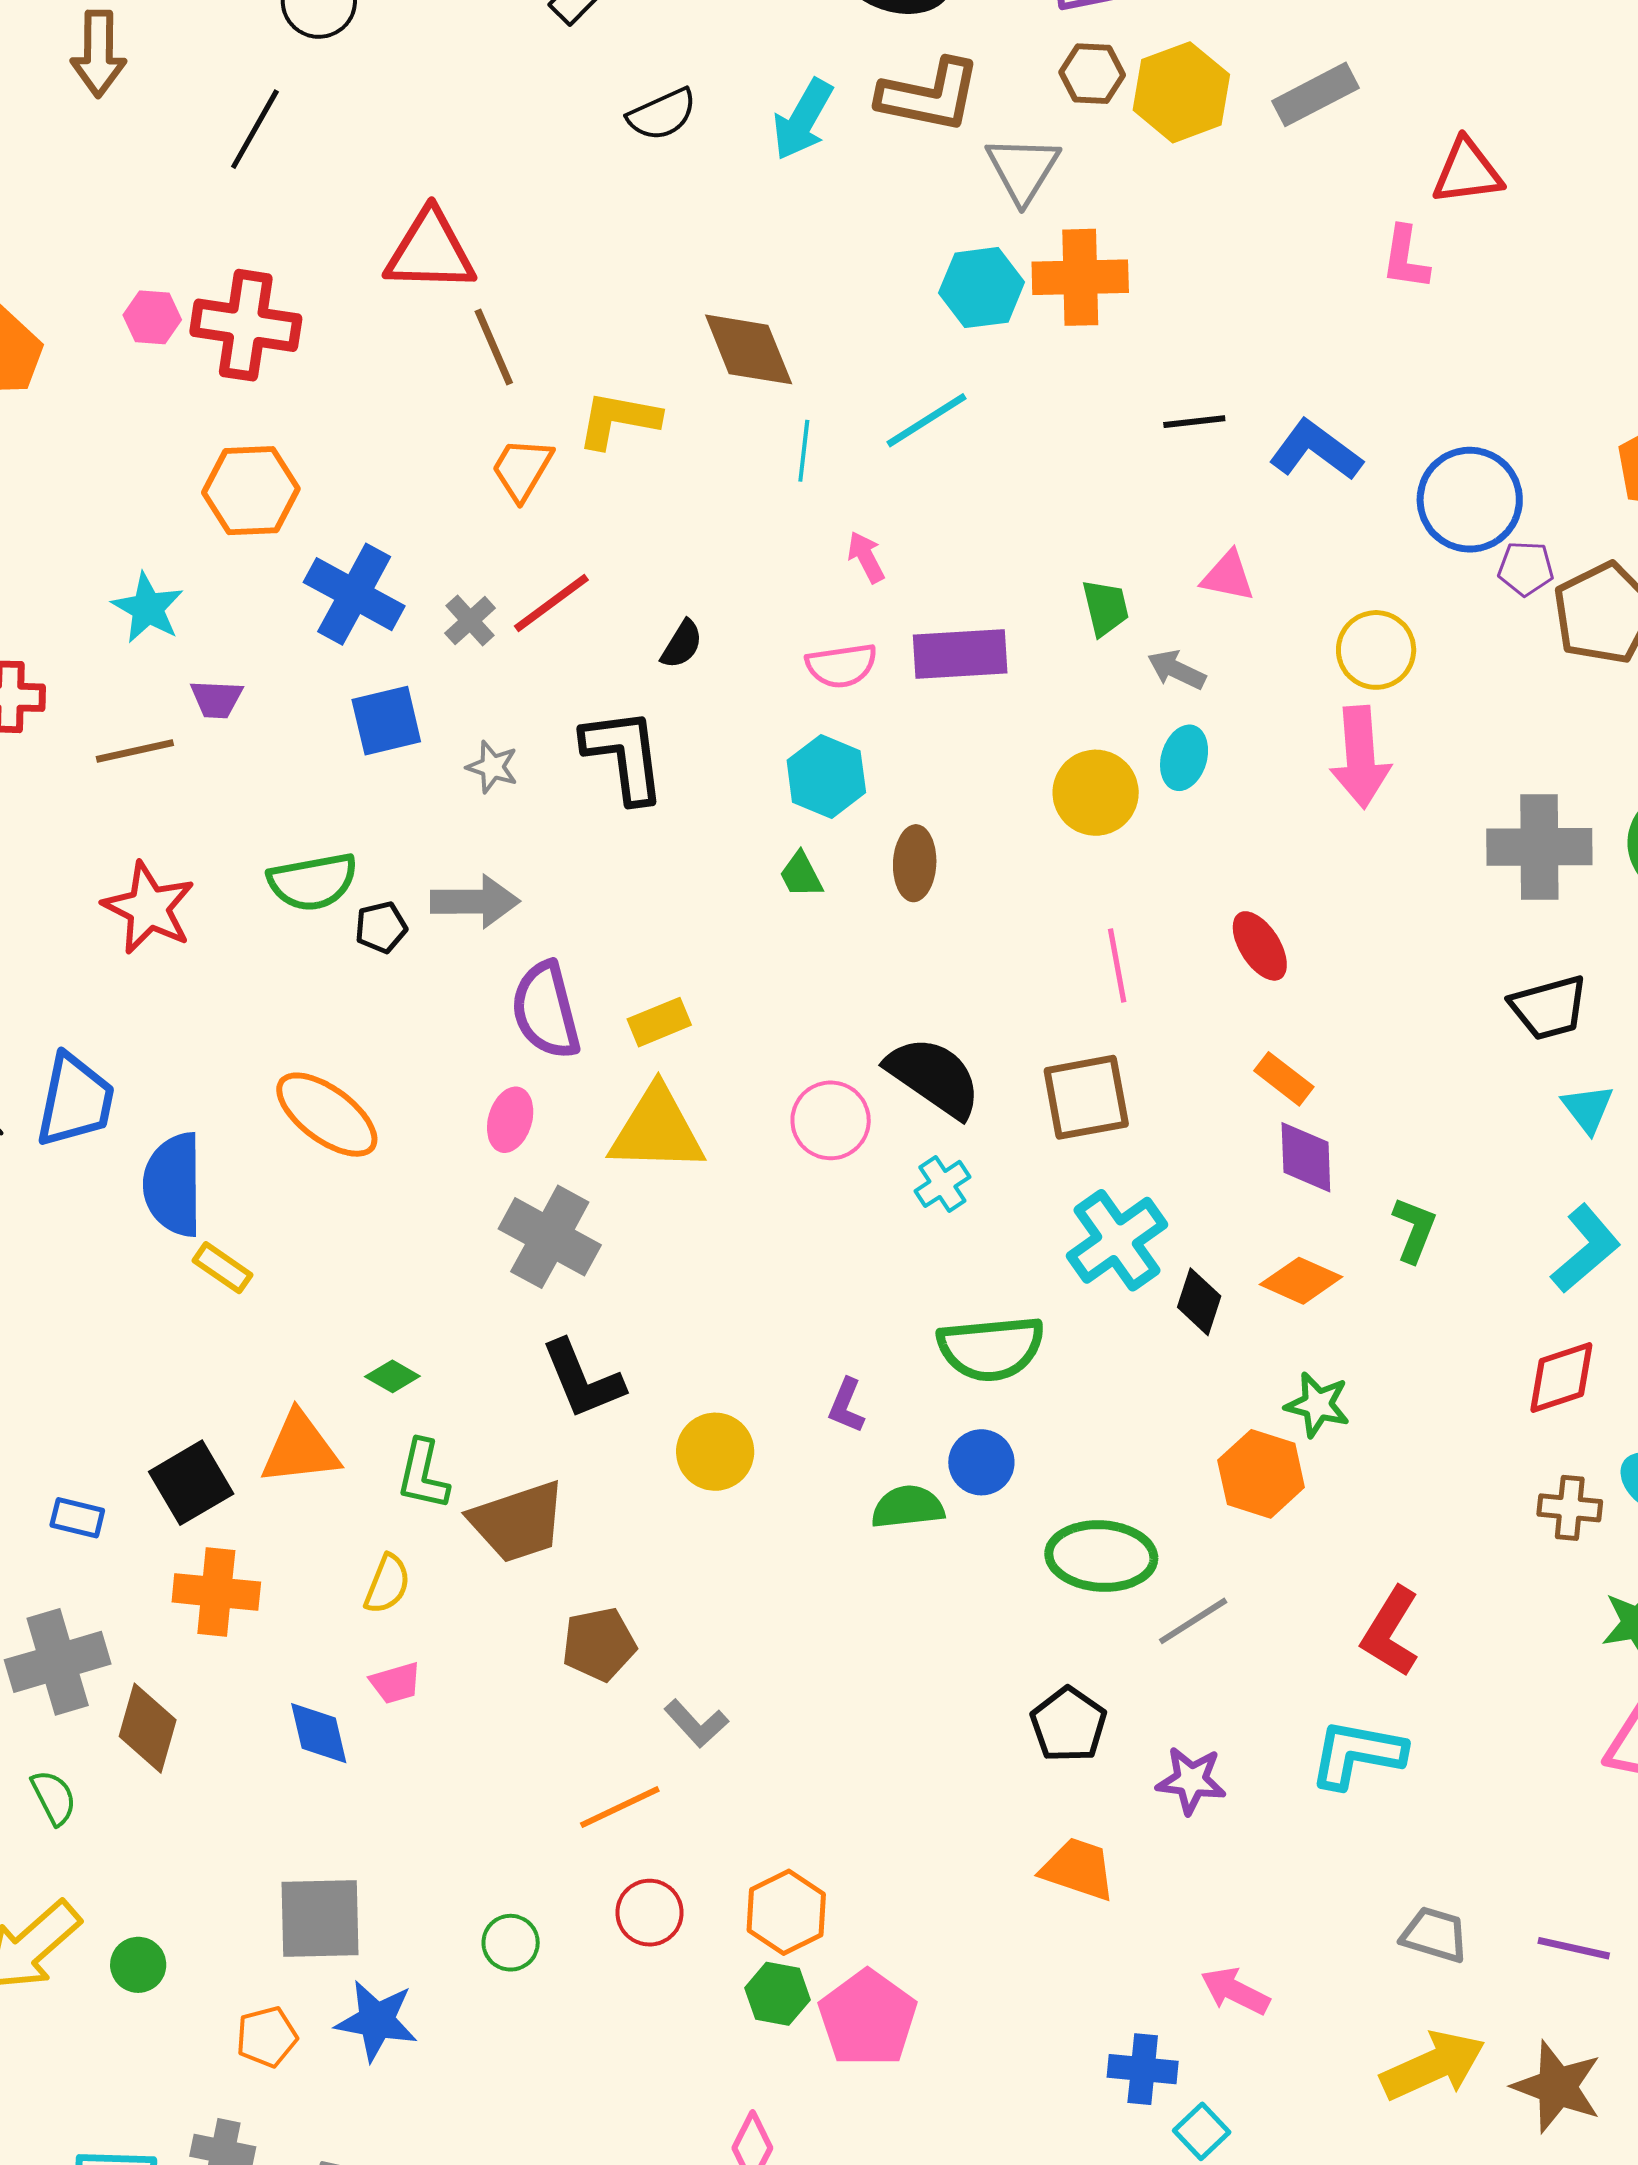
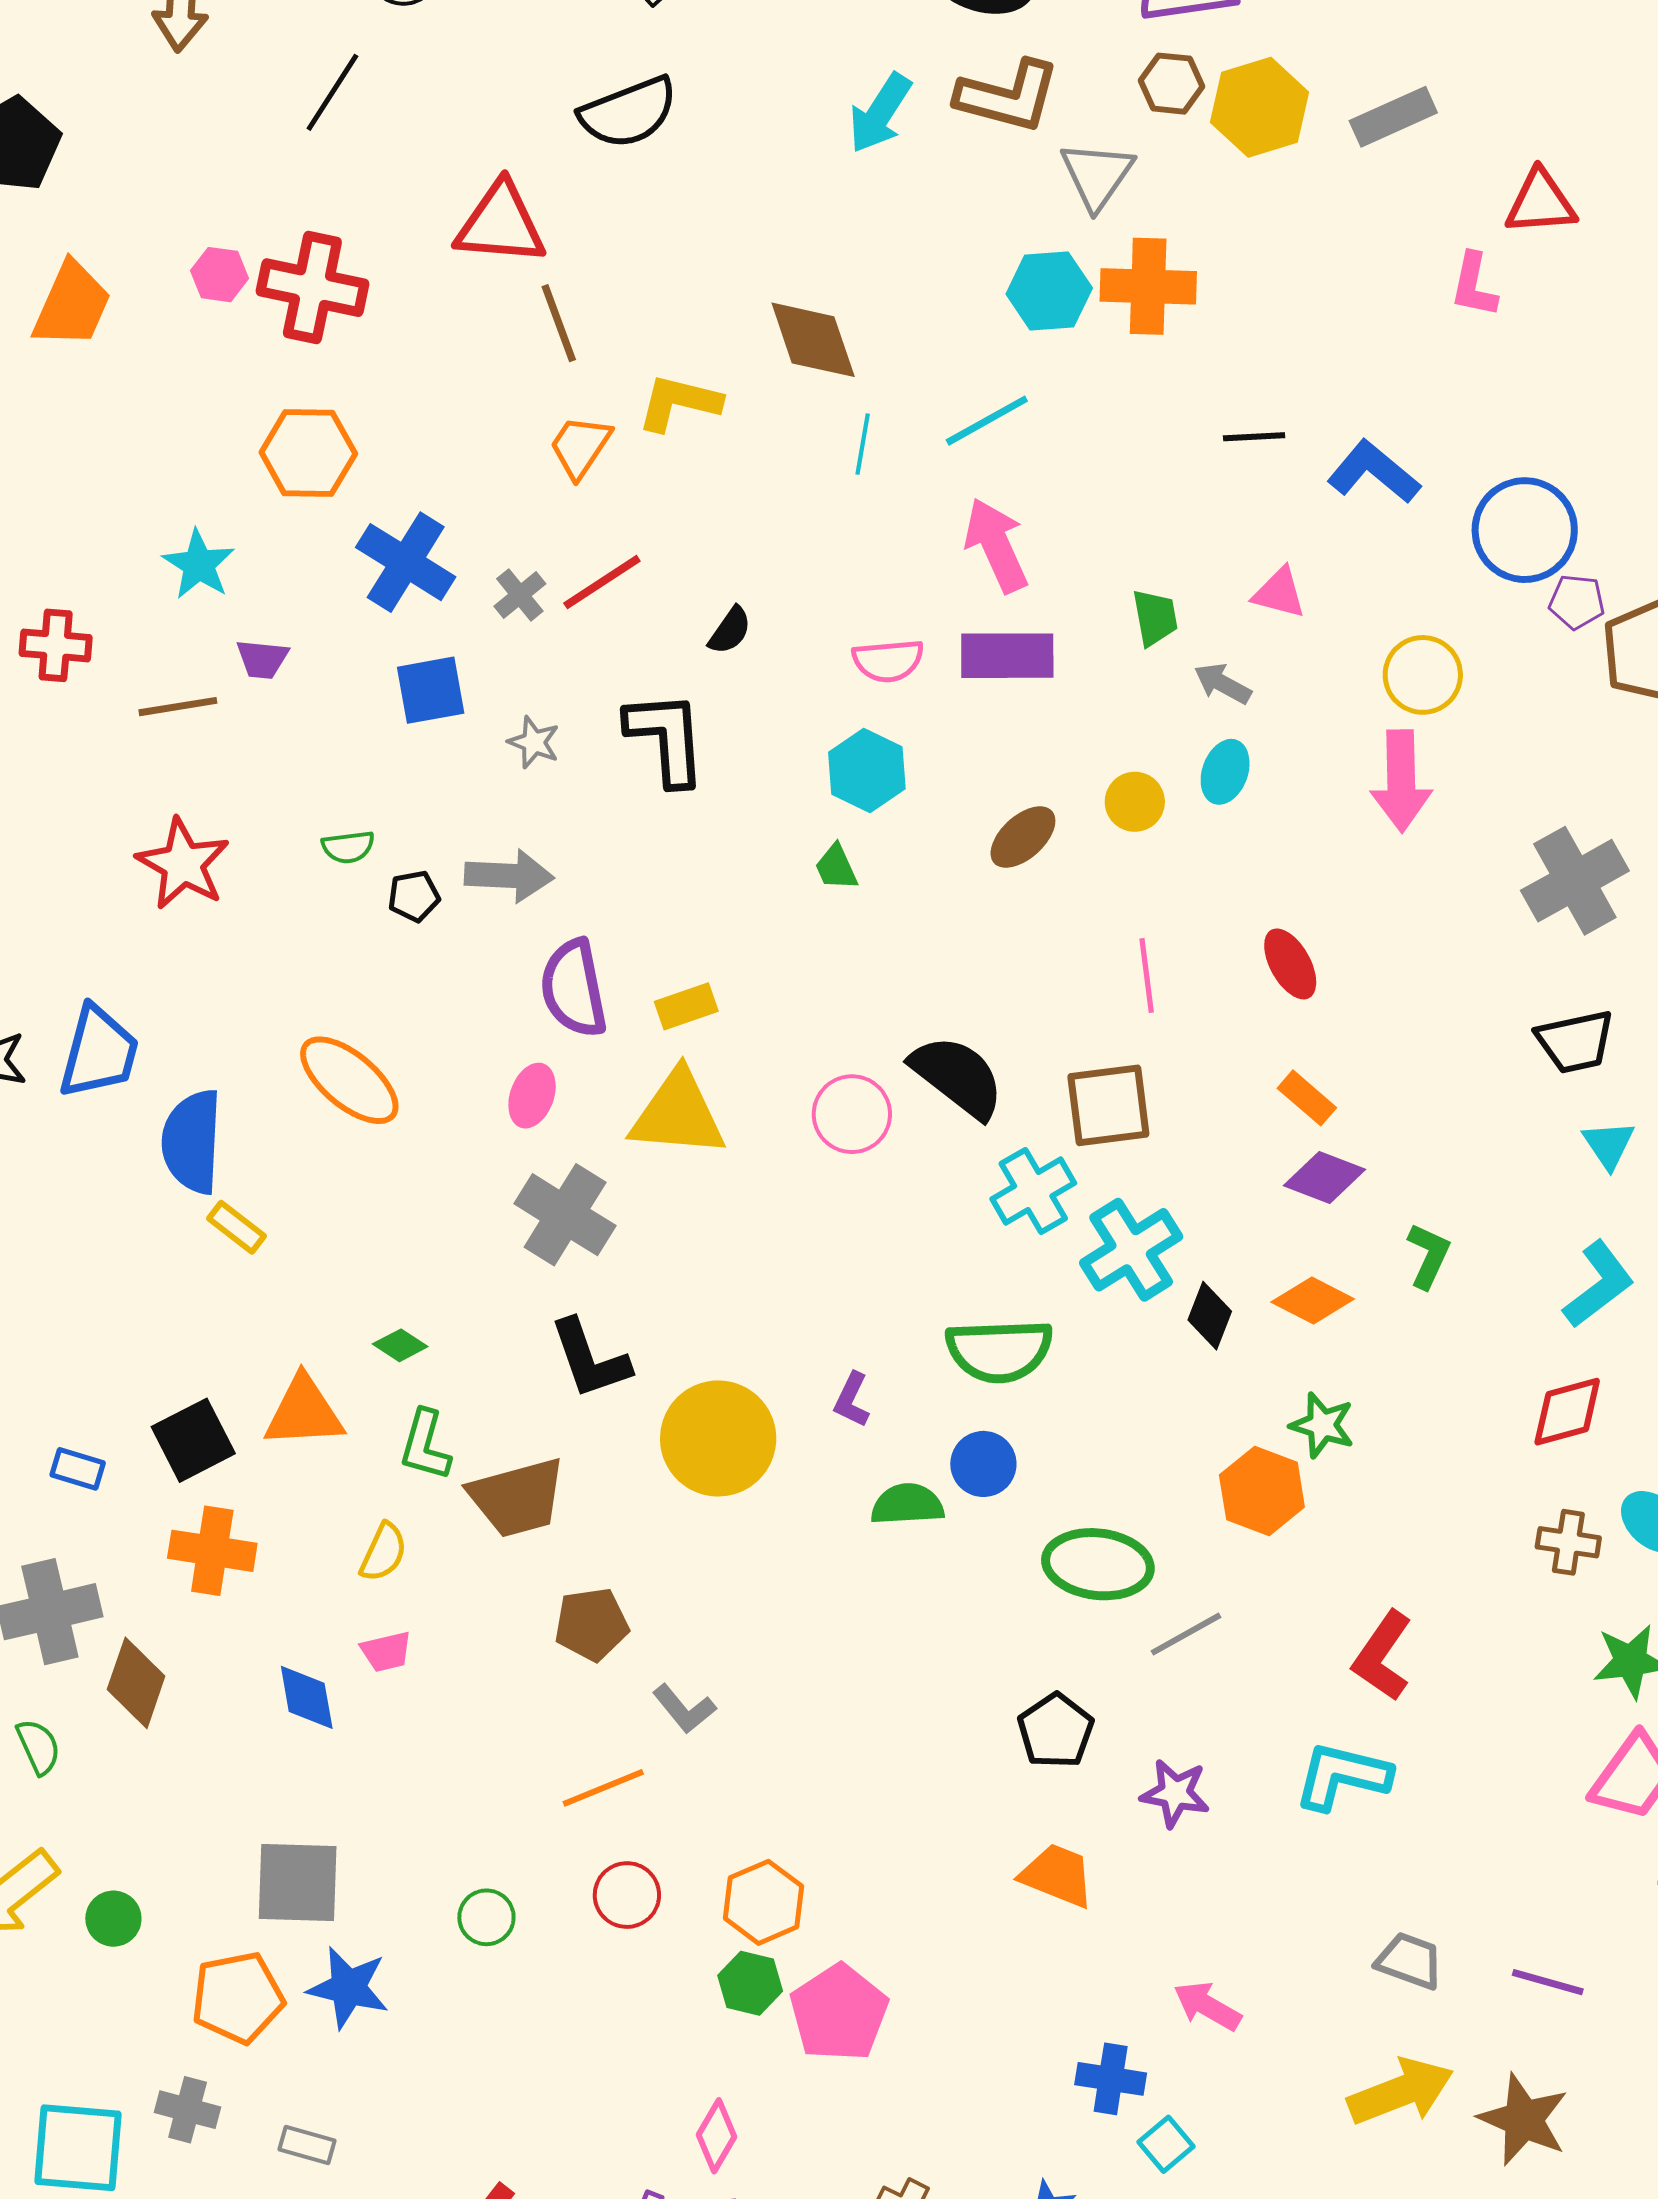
black semicircle: (662, 114) -> (628, 112), moved, size x1.4
pink arrow: (866, 557) -> (996, 545), moved, size x1.8
yellow circle: (1096, 793) -> (1135, 802), size x0.7
gray cross: (1539, 847) -> (1575, 881), turned -32
brown ellipse: (915, 863) -> (1023, 837), moved, turned 42
green semicircle: (313, 882) -> (348, 847), size x0.6
purple diamond: (1306, 1157) -> (1324, 1177), turned -70
cyan cross: (942, 1184) -> (1033, 1191), moved, size x1.5
yellow circle: (715, 1452) -> (718, 1438), size x1.5
orange pentagon: (267, 2037) -> (238, 1998), size x1.5

